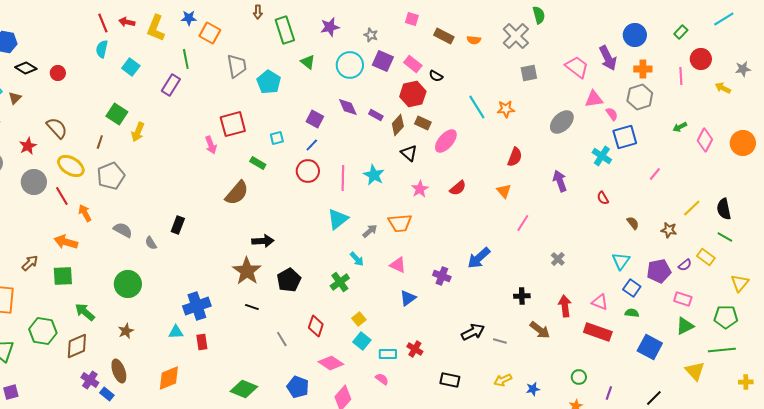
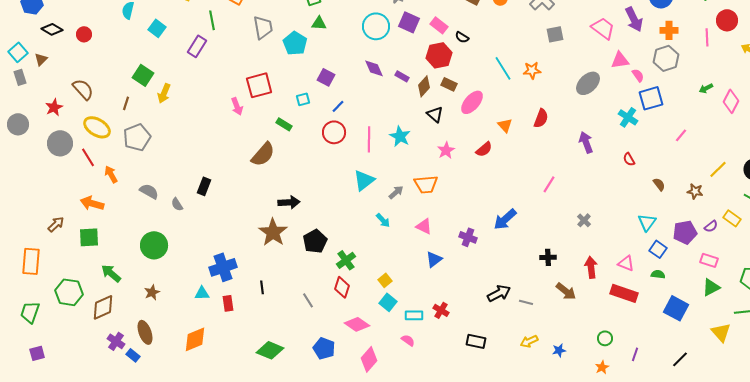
green triangle: (308, 62) -> (319, 23), moved, turned -35
purple square: (315, 119) -> (326, 77), moved
orange triangle: (504, 191) -> (505, 125), moved
green cross: (340, 282) -> (346, 260), moved
black line: (252, 307) -> (262, 287), moved, turned 64

